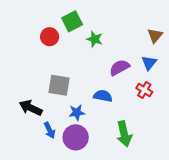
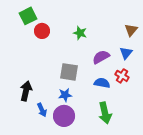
green square: (72, 21) -> (28, 16), moved
gray square: (59, 85) -> (69, 72), moved
blue semicircle: (103, 96) -> (102, 83), moved
black arrow: (31, 108) -> (26, 91), turned 78

